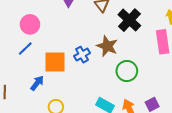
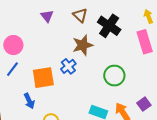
brown star: (107, 46) -> (83, 45), moved, turned -30
blue arrow: (37, 83) -> (29, 101), turned 126

